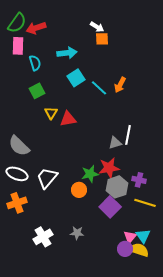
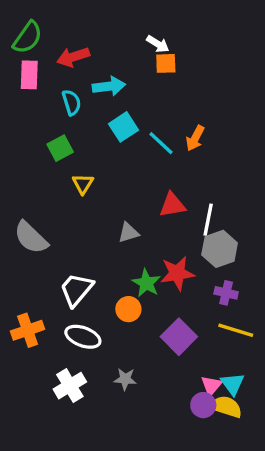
red arrow: (36, 28) -> (73, 57), moved
cyan semicircle: (35, 63) -> (71, 102), moved
red triangle: (68, 119) -> (172, 205), moved
gray triangle: (115, 143) -> (128, 233), moved
white ellipse: (17, 174) -> (83, 337), moved
green star: (90, 174) -> (146, 283), turned -30
gray hexagon: (117, 187) -> (220, 249), moved

